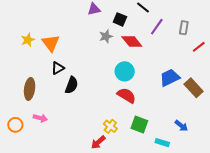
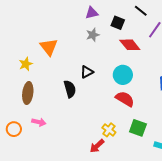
gray star: (106, 36) -> (93, 35), moved
yellow star: (28, 40) -> (26, 64), moved
black triangle: (58, 68) -> (87, 72), moved
black semicircle: (72, 85) -> (70, 89), turned -36

